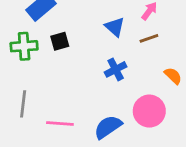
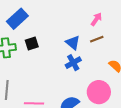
blue triangle: (115, 27) -> (73, 43), moved

